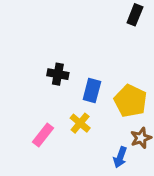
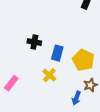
pink rectangle: (43, 135) -> (11, 83), moved

